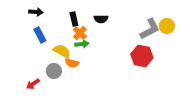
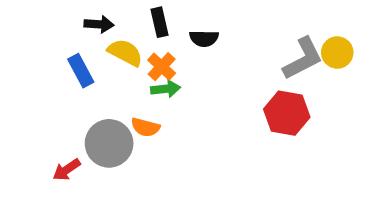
black arrow: (36, 12) -> (99, 24), moved
black rectangle: (74, 19) -> (160, 22), moved
yellow semicircle: (62, 51) -> (125, 53), moved
gray circle: (54, 71) -> (109, 143), size x1.5

